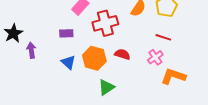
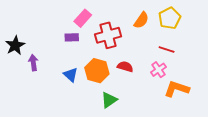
purple rectangle: (66, 33) -> (72, 37), moved

